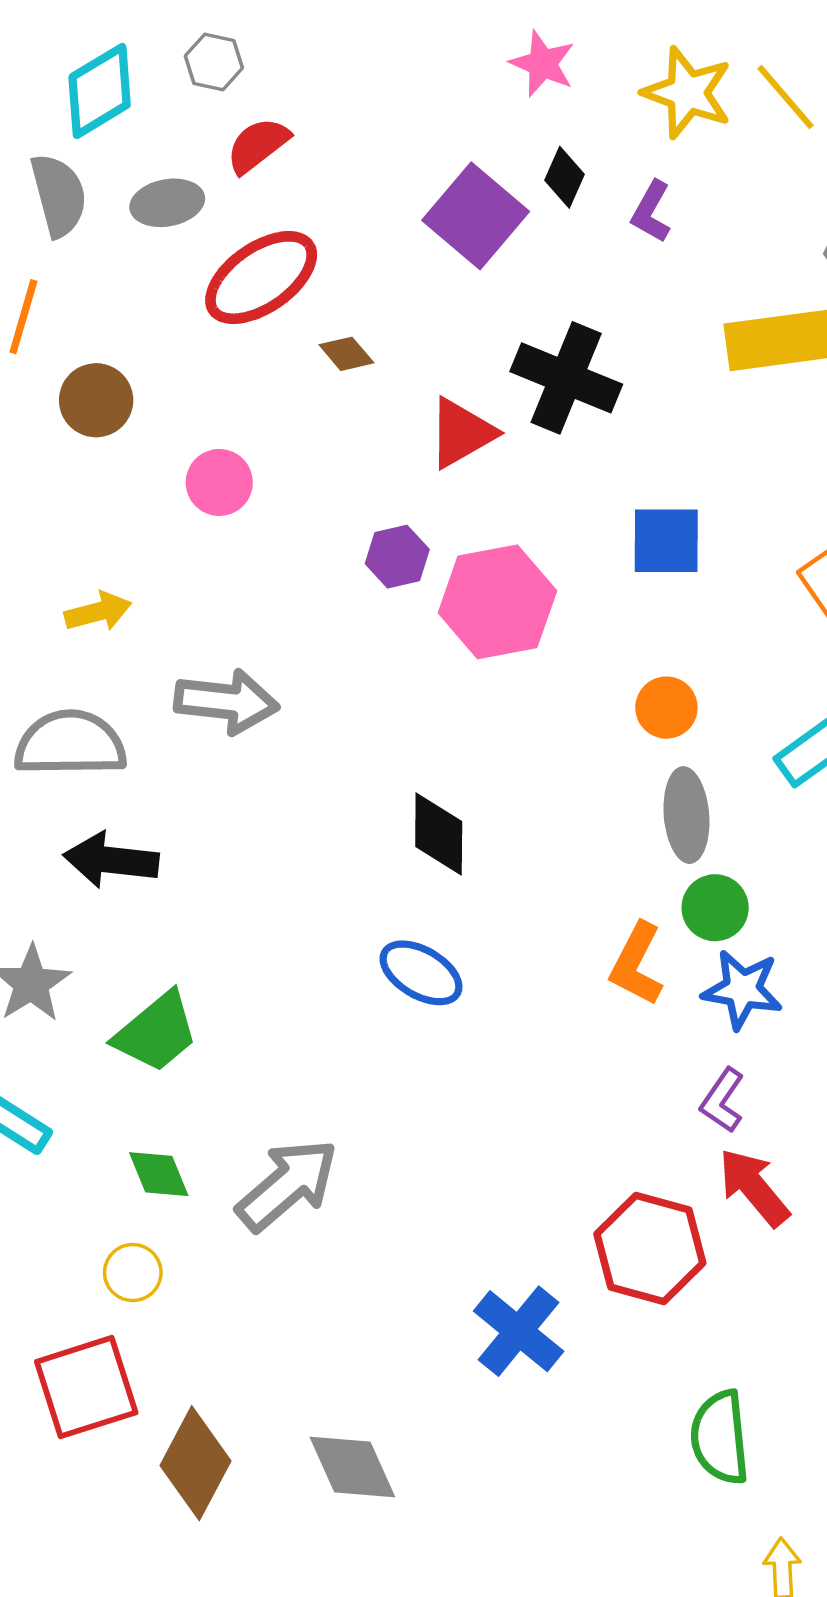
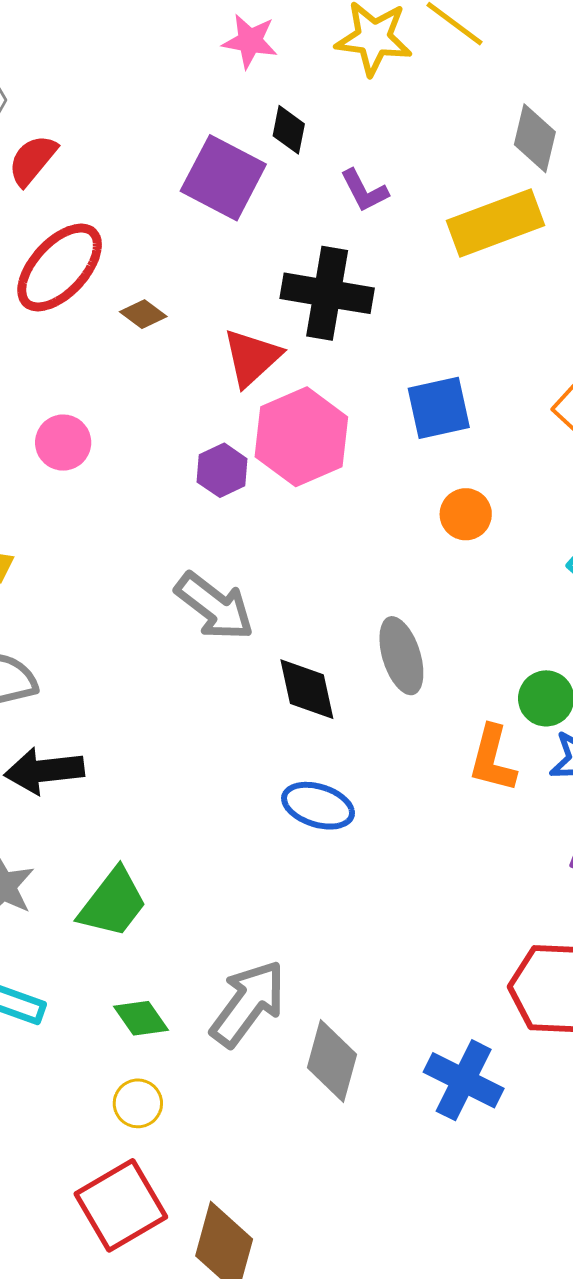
purple L-shape: (651, 212) -> (364, 191), moved, turned -44
pink hexagon: (497, 602) -> (301, 437), moved
gray arrow: (227, 702) -> (214, 606), moved, turned 44
orange circle: (666, 708) -> (466, 514), moved
gray ellipse: (686, 815) -> (401, 656), moved
gray diamond: (352, 1467) -> (332, 1061), moved, turned 52

